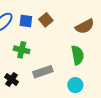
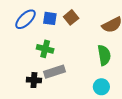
gray rectangle: (43, 72) -> (55, 72), moved
black cross: (12, 79) -> (34, 80), turned -32

